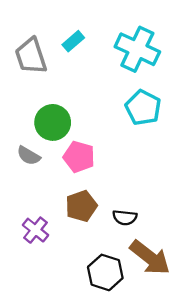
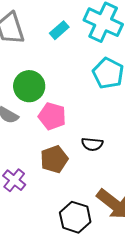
cyan rectangle: (73, 41) -> (59, 30), moved
black semicircle: (125, 217) -> (92, 144), moved

